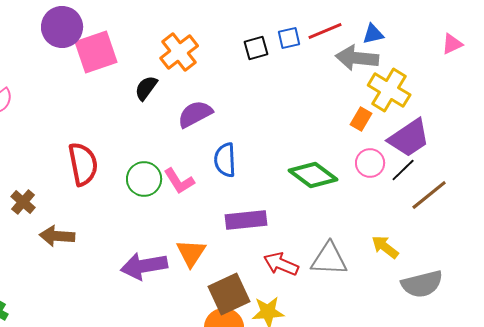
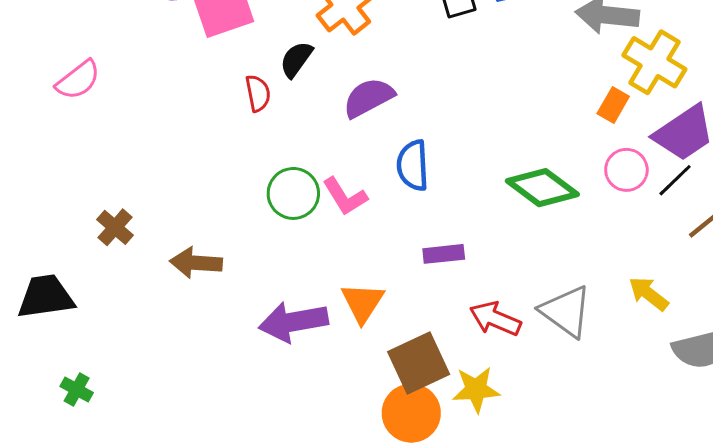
red semicircle: (83, 164) -> (258, 93), moved, size x0.6
purple rectangle: (246, 220) -> (444, 254), size x0.7
brown arrow: (57, 236) -> (196, 263), moved
gray triangle: (329, 259) -> (566, 311), turned 33

